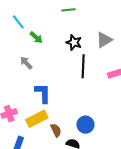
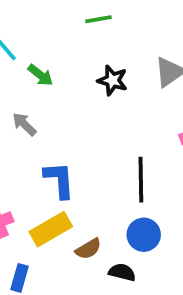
black line: (83, 66) -> (141, 180), moved
brown semicircle: (56, 130) -> (88, 249), turned 88

